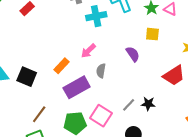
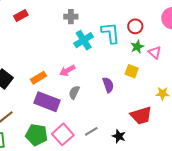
cyan cross: (96, 16) -> (84, 40), turned -36
purple rectangle: (77, 87) -> (47, 102), turned 35
black star: (148, 104) -> (119, 136), moved

